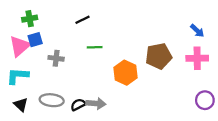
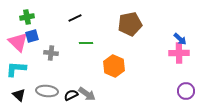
blue arrow: (197, 31) -> (180, 39), moved
pink triangle: (20, 46) -> (18, 42), turned -35
brown pentagon: (159, 56) -> (130, 24), moved
gray arrow: (96, 103) -> (87, 94), turned 30

